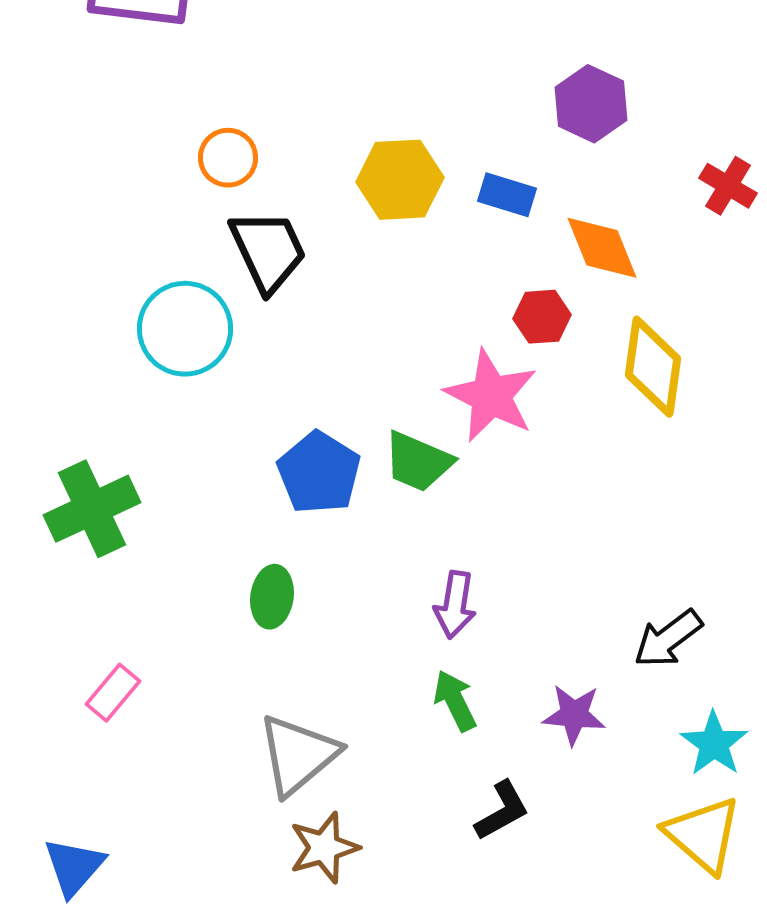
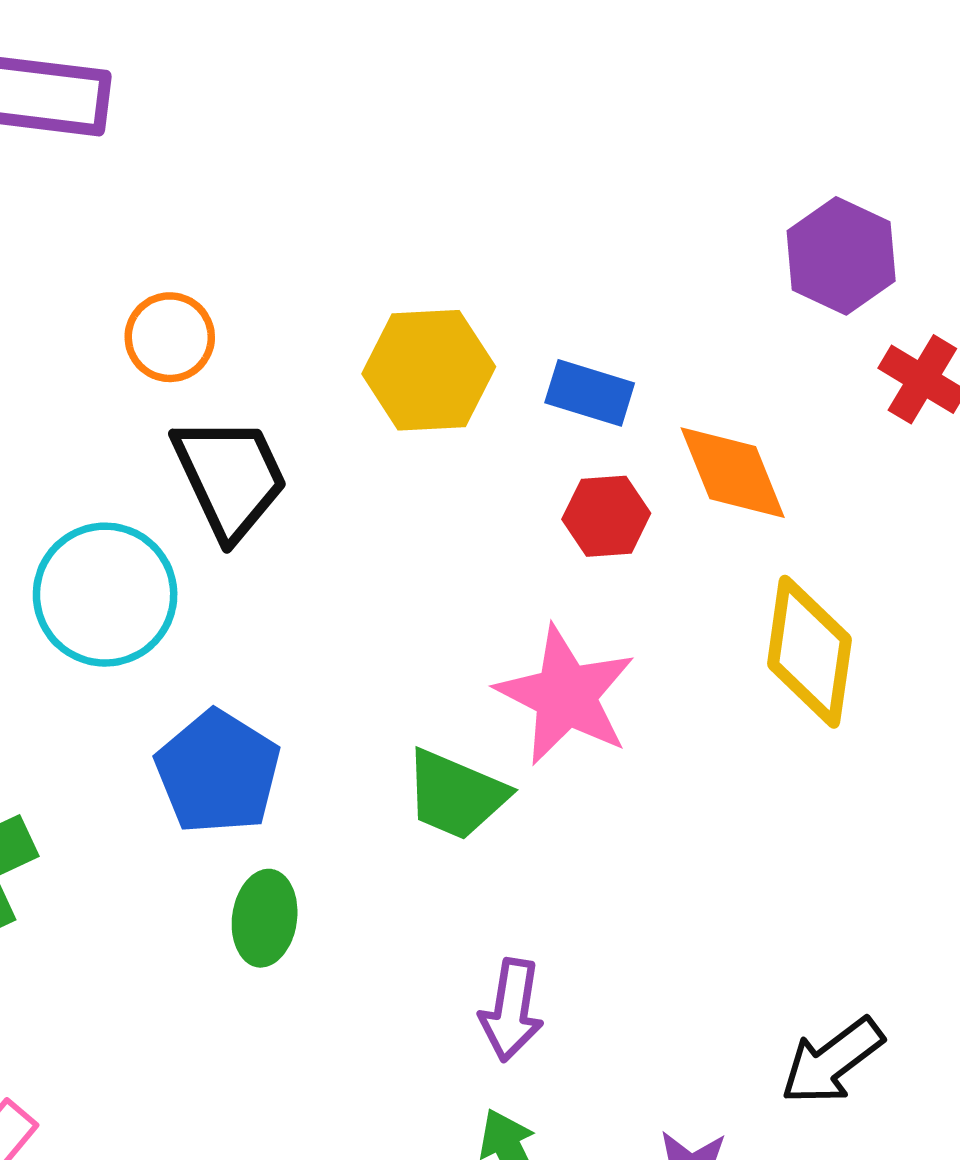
purple hexagon: (591, 104) -> (841, 256), moved
red hexagon: (542, 317) -> (606, 516), moved
blue pentagon: (319, 473) -> (218, 772), moved
green ellipse: (272, 597) -> (265, 918), moved

